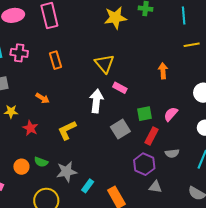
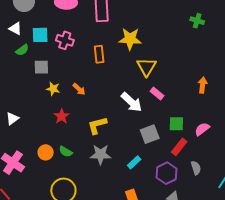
yellow star: (115, 18) -> (130, 39), moved
white arrow: (96, 101) -> (132, 102), turned 115
yellow star: (11, 112) -> (53, 89), moved
gray semicircle: (172, 153) -> (196, 168), turned -112
gray star: (67, 172) -> (101, 154), moved
cyan rectangle: (88, 186) -> (134, 162), moved

